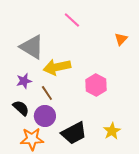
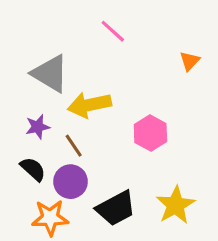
yellow star: (112, 131) -> (175, 205), size x1.4

